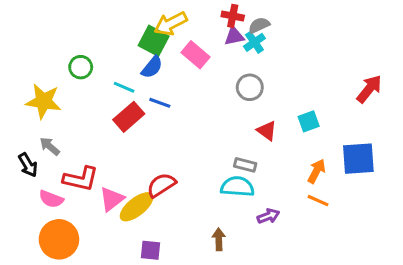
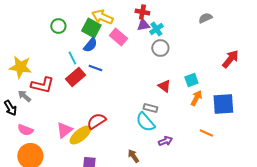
yellow arrow: (171, 24) -> (102, 17), turned 50
gray semicircle: (259, 25) -> (205, 18), moved
green circle: (81, 67) -> (58, 26), moved
cyan line: (124, 87) -> (72, 58), turned 40
gray circle: (250, 87) -> (160, 48), moved
orange arrow: (316, 171) -> (196, 98), moved
red L-shape: (81, 179) -> (42, 85), moved
cyan semicircle: (237, 187) -> (145, 122), turned -135
orange line: (318, 201) -> (206, 133), moved
brown arrow: (219, 239) -> (133, 156), turned -32

